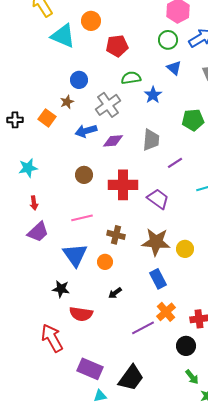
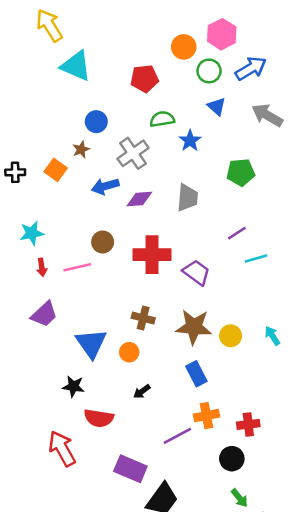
orange circle: (91, 21) -> (184, 47), moved
purple line: (175, 163) -> (237, 233), moved
red arrow: (34, 203) -> (42, 267), moved
pink line: (82, 218) -> (77, 267), moved
orange cross: (166, 312) -> (206, 416), turned 30
purple rectangle: (90, 369) -> (130, 469), moved

